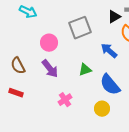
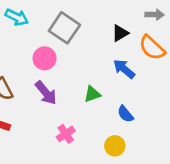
black triangle: (114, 17) -> (120, 33), moved
gray square: (80, 28) -> (64, 28), moved, turned -35
blue semicircle: (110, 85) -> (125, 114), size x0.6

